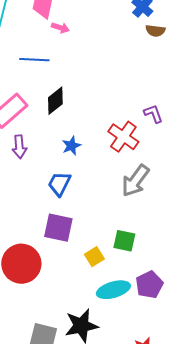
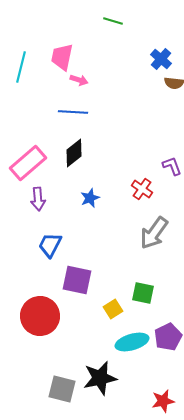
blue line: (34, 60) -> (73, 112), moved
red cross: (123, 137) -> (142, 189), size x0.7
blue trapezoid: (59, 184) -> (50, 245), moved

